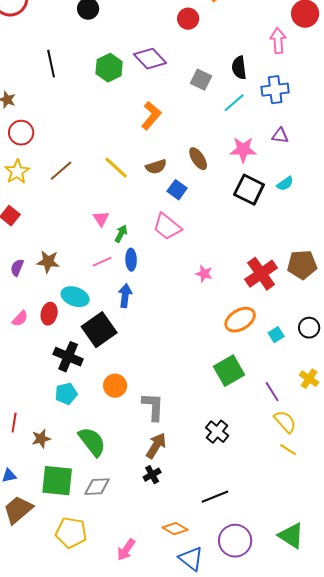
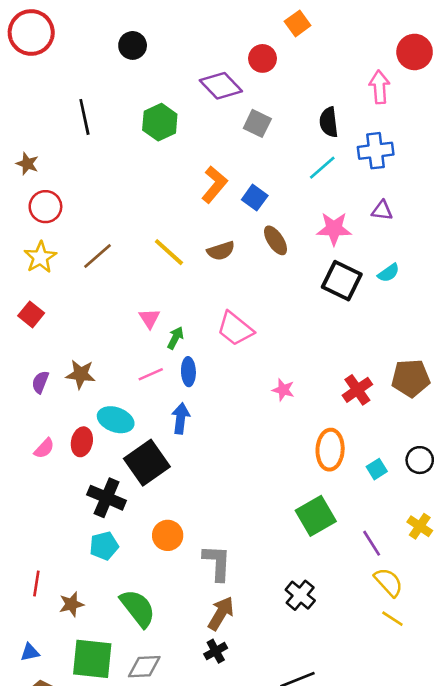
purple diamond: (150, 59) -> (221, 86), moved
gray square: (201, 80) -> (257, 123), moved
blue square: (177, 190) -> (255, 198), moved
red cross: (261, 274) -> (357, 390), size x0.7
orange ellipse: (240, 320) -> (330, 450), turned -56

